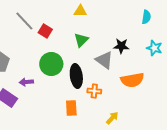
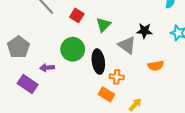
red square: (45, 31) -> (77, 15), moved
orange semicircle: (132, 80) -> (156, 66), size x0.7
orange rectangle: (71, 108) -> (107, 94), moved, turned -56

